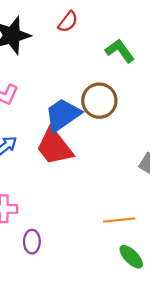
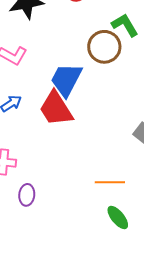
brown circle: (99, 101) -> (104, 47), moved
blue trapezoid: (63, 115) -> (66, 80), turned -33

